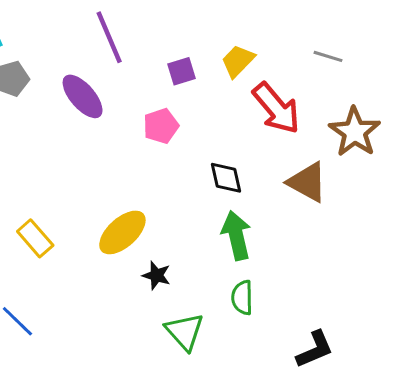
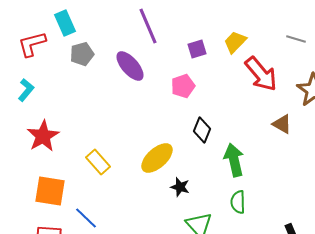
black diamond: (226, 178) -> (202, 130), moved, turned 35
brown triangle: (307, 182) -> (282, 124), size x0.7

